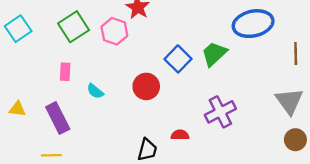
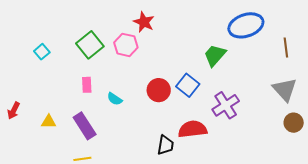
cyan square: (18, 29) -> (42, 52), size x0.7
blue square: (178, 59) -> (188, 85), moved
red semicircle: (180, 135) -> (193, 129), size x1.8

